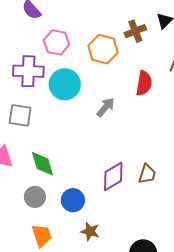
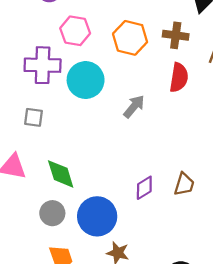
brown cross: (135, 31) -> (176, 35), moved, turned 30
gray square: (20, 115) -> (33, 117), size x0.7
purple diamond: (113, 176) -> (144, 188), size x0.7
blue circle: (73, 200) -> (97, 216), size x1.4

